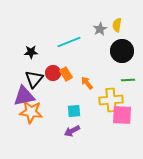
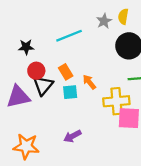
red circle: (53, 73) -> (36, 71), moved
black triangle: (34, 79) -> (43, 85), moved
cyan square: (74, 111) -> (70, 92), moved
orange star: (31, 112) -> (26, 146), moved

